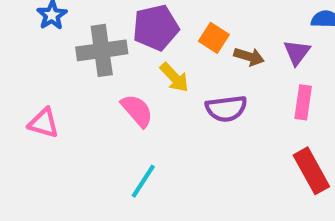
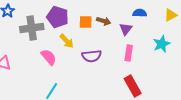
purple pentagon: (156, 28) -> (58, 17), turned 30
orange square: (214, 38) -> (86, 22), turned -32
brown arrow: (249, 57) -> (104, 21), moved

